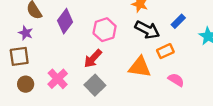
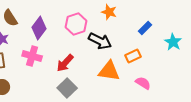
pink hexagon: (105, 30) -> (76, 24), moved
black arrow: (147, 30) -> (100, 41), moved
pink cross: (58, 79) -> (32, 56), moved, turned -30

